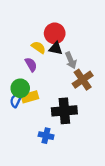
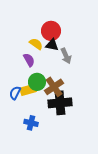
brown cross: (83, 80) -> (54, 87), moved
green circle: (20, 88) -> (37, 82), moved
blue cross: (46, 136) -> (31, 123), moved

